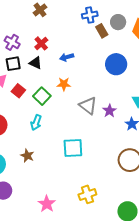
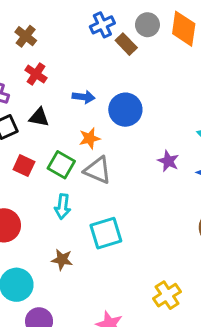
red cross: (41, 43) -> (36, 74), moved
blue arrow: (67, 57) -> (84, 97), turned -144
blue circle: (116, 64) -> (125, 110), moved
gray triangle: (88, 106) -> (98, 170), moved
cyan square: (73, 148) -> (106, 233), moved

